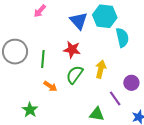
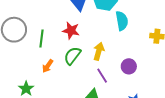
orange arrow: (50, 86) -> (48, 66), turned 88
purple line: (115, 98) -> (102, 76), moved

